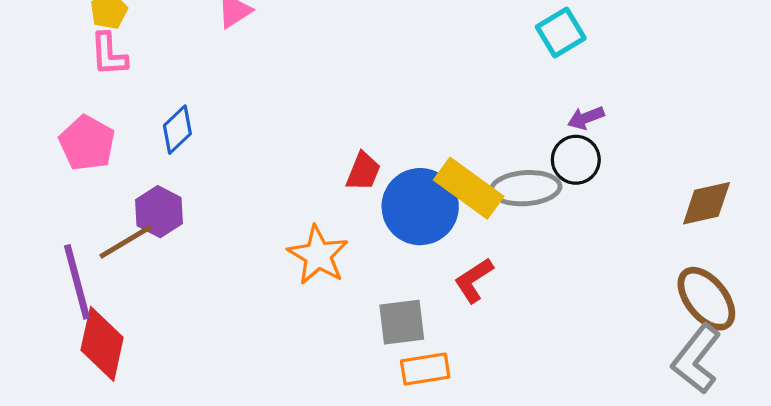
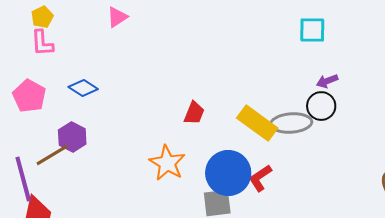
cyan square: (561, 33) -> (312, 30), turned 32
blue diamond: (177, 130) -> (83, 88), turned 76
blue circle: (420, 207) -> (228, 173), moved

